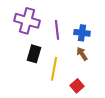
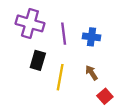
brown arrow: (82, 54) -> (91, 73), moved
red square: (77, 86) -> (105, 96), moved

